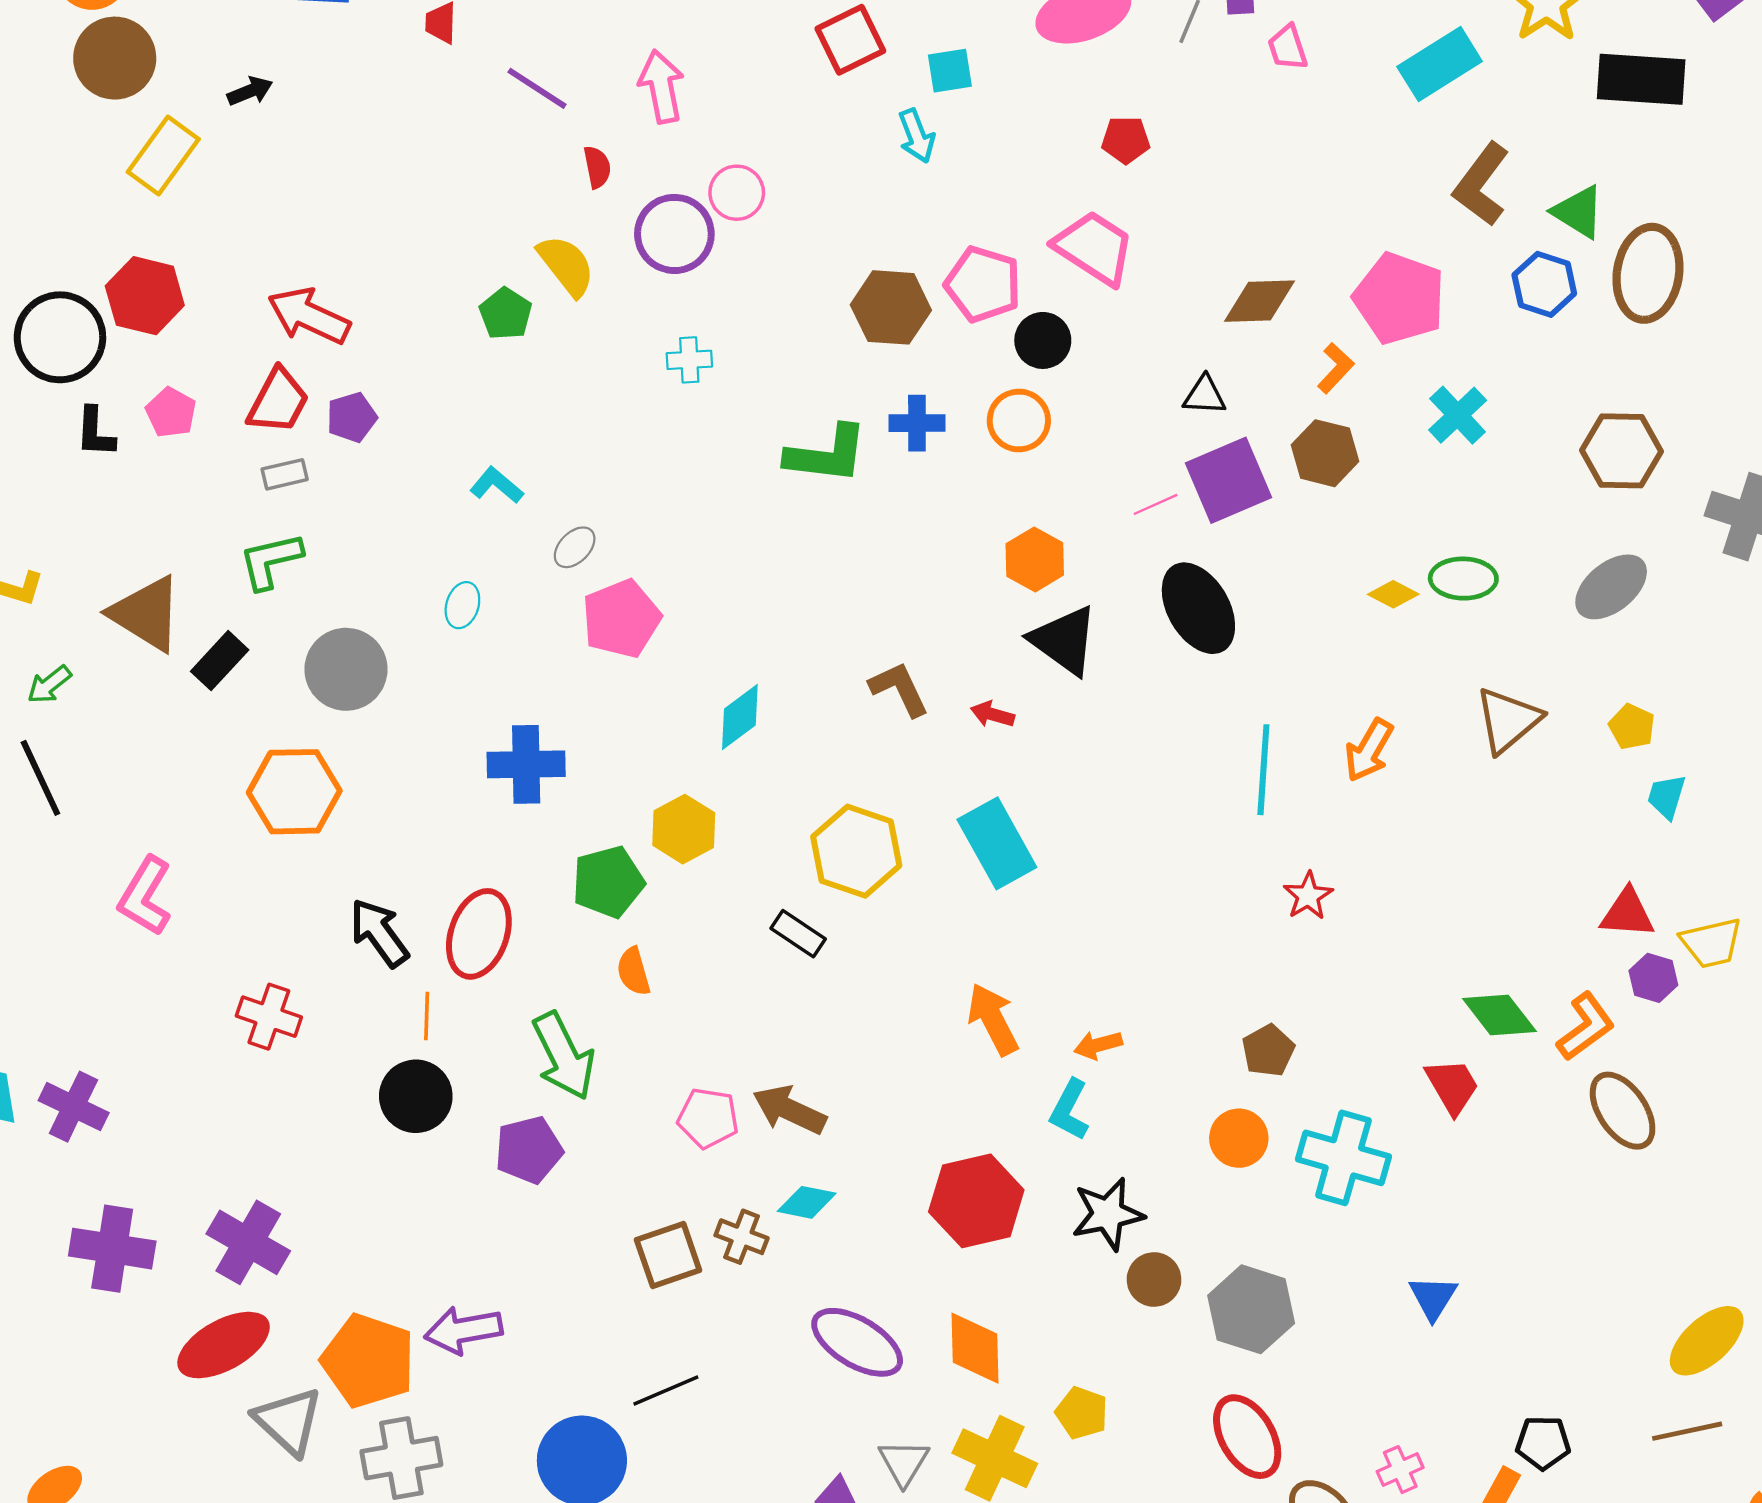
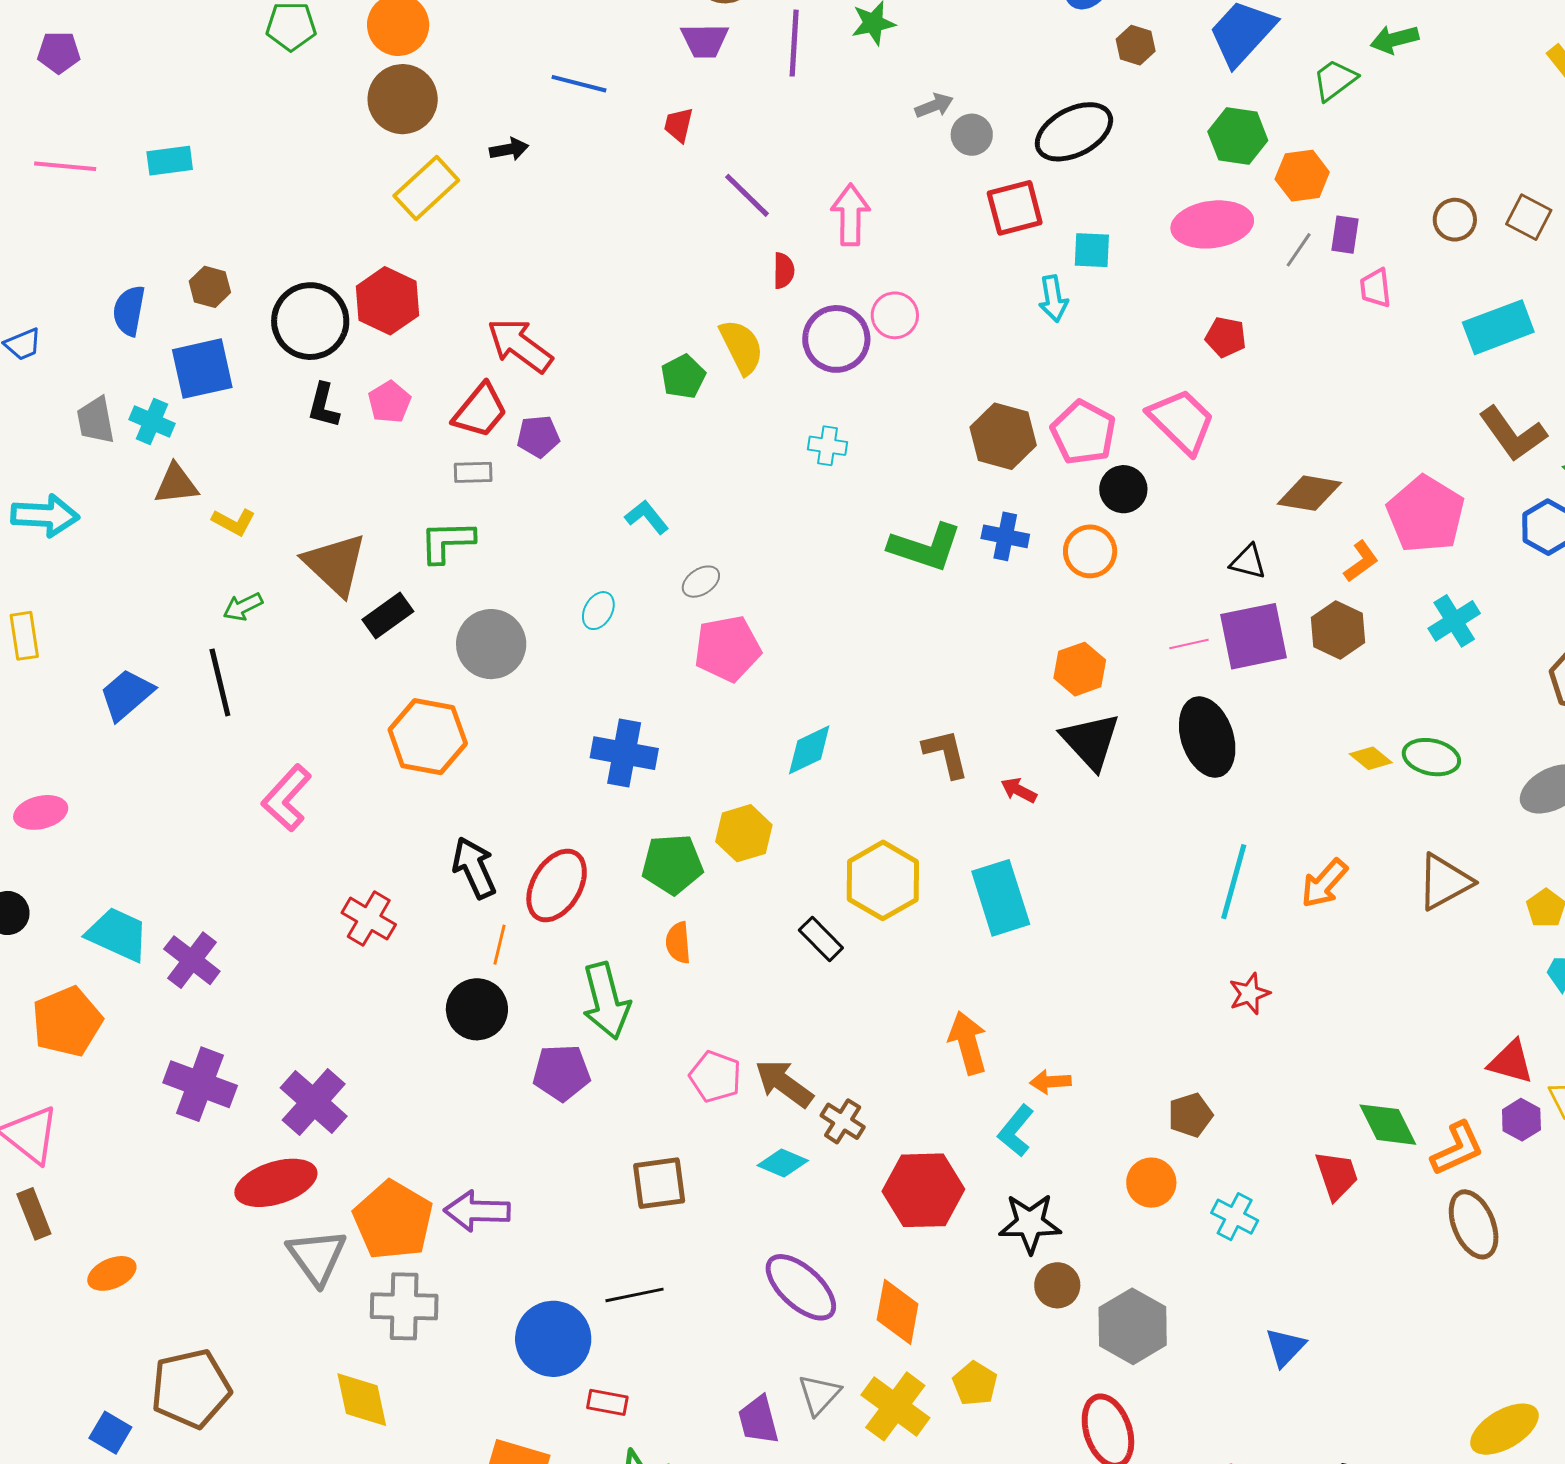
brown L-shape: (1481, 184) -> (1513, 434), turned -84
cyan cross: (1343, 1158) -> (1235, 1217), size x0.6
brown cross: (742, 1237) -> (843, 1121), moved

